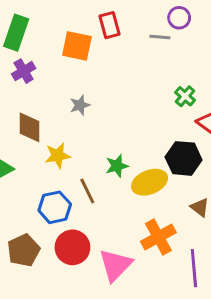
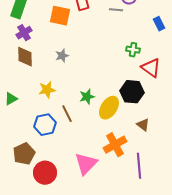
green cross: (185, 96) -> (133, 50), turned -32
brown diamond: (30, 127) -> (25, 57), moved
yellow ellipse: (149, 182) -> (109, 108), turned -35
red circle: (72, 247) -> (45, 173), moved

